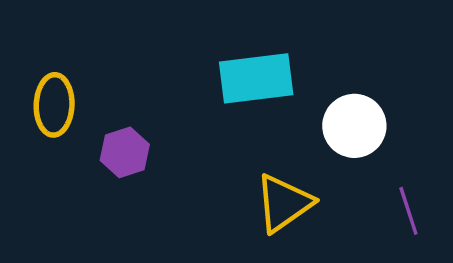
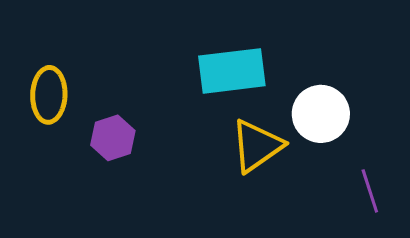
yellow triangle: (284, 203) -> (257, 146), moved

